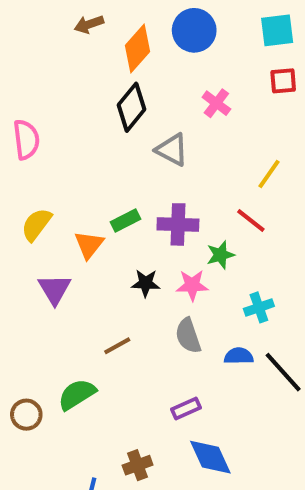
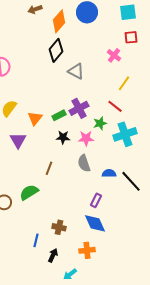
pink cross: (216, 103) -> (114, 55), moved
green rectangle: (125, 220) -> (59, 115), moved
purple cross: (178, 224) -> (79, 108), turned -30
cyan cross: (259, 307) -> (125, 134), moved, size x1.6
brown line: (117, 346) -> (49, 168), turned -40
purple rectangle: (186, 409) -> (96, 200), moved, turned -40
brown cross: (138, 465) -> (59, 227), turned 32

